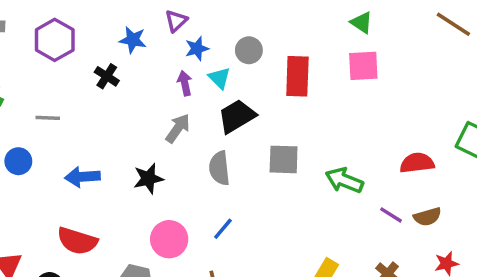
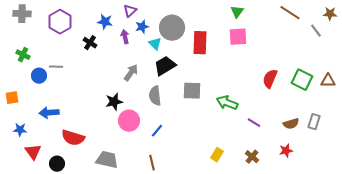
green triangle: (362, 23) -> (237, 12), turned 32
gray circle: (249, 50) -> (172, 28), size x1.6
purple arrow: (185, 83) -> (125, 37), moved
blue circle: (18, 161) -> (39, 76), moved
red semicircle: (417, 163) -> (270, 79), moved, turned -60
blue arrow: (82, 177) -> (49, 113), moved
brown semicircle: (427, 217) -> (291, 124), moved
pink circle: (169, 239) -> (129, 121), moved

